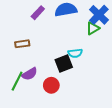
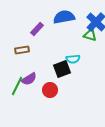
purple rectangle: (38, 13) -> (37, 29), moved
green triangle: (93, 28) -> (90, 35), turned 48

